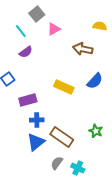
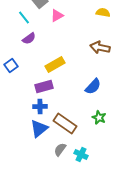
brown arrow: (83, 49) -> (100, 48), moved
blue semicircle: (95, 81) -> (93, 86), moved
yellow rectangle: (64, 87) -> (55, 64), moved, turned -54
purple rectangle: (28, 100) -> (44, 86), moved

